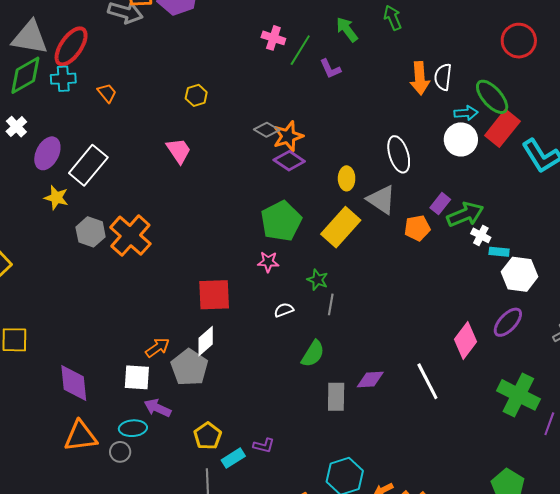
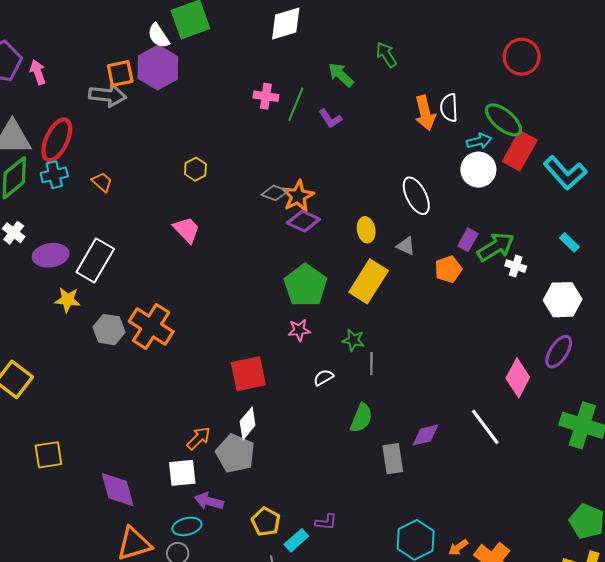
purple ellipse: (47, 153) -> (51, 255), turned 64
gray triangle: (381, 200) -> (406, 246), size x0.6
cyan rectangle: (499, 252) -> (569, 242), moved, turned 48

